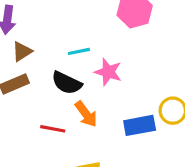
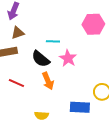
blue rectangle: (140, 125) -> (80, 107), moved
red line: (53, 129) -> (16, 83), moved

